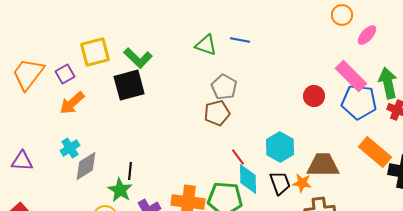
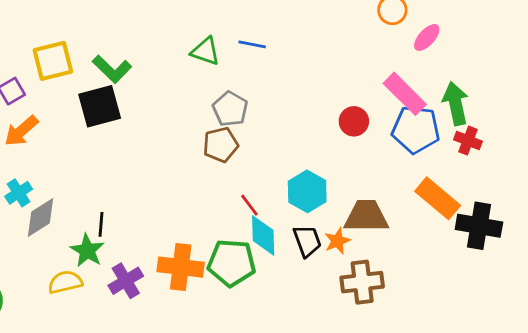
orange star: (302, 183) -> (337, 241), turned -30

